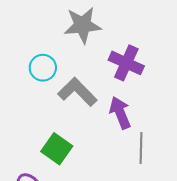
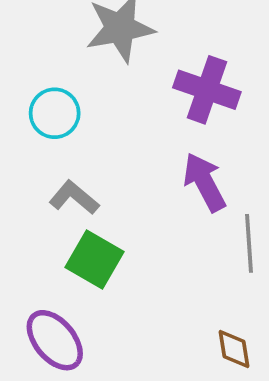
gray L-shape: (77, 92) -> (74, 197), moved, size x0.7

